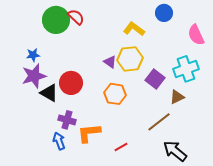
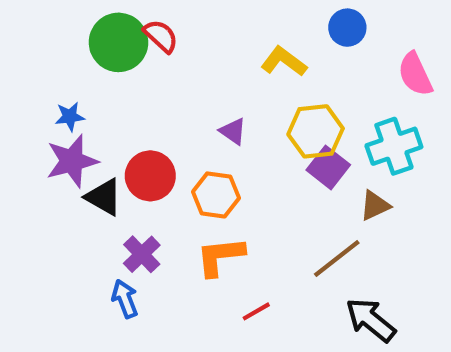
yellow hexagon: (130, 59) -> (316, 131), moved
orange hexagon: (115, 94) -> (216, 195), moved
purple cross: (67, 120) -> (142, 254), turned 30
orange L-shape: (89, 133) -> (220, 256), moved

